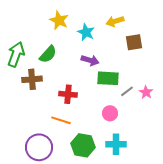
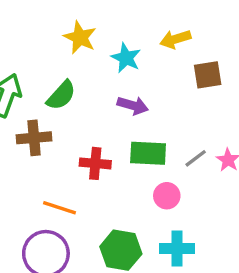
green rectangle: (108, 78) -> (148, 153), moved
orange line: (61, 120) -> (60, 208), moved

